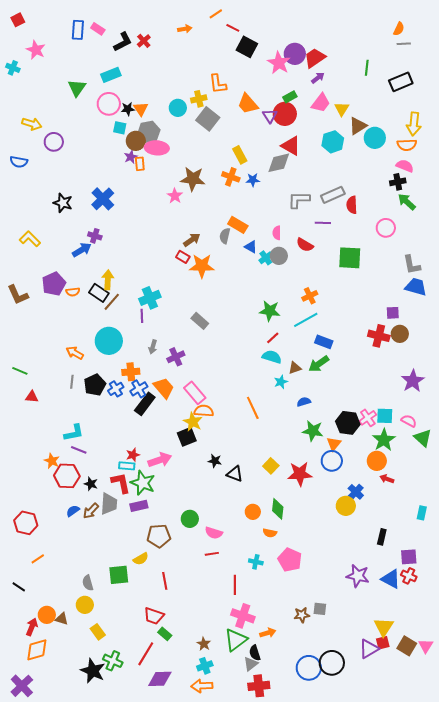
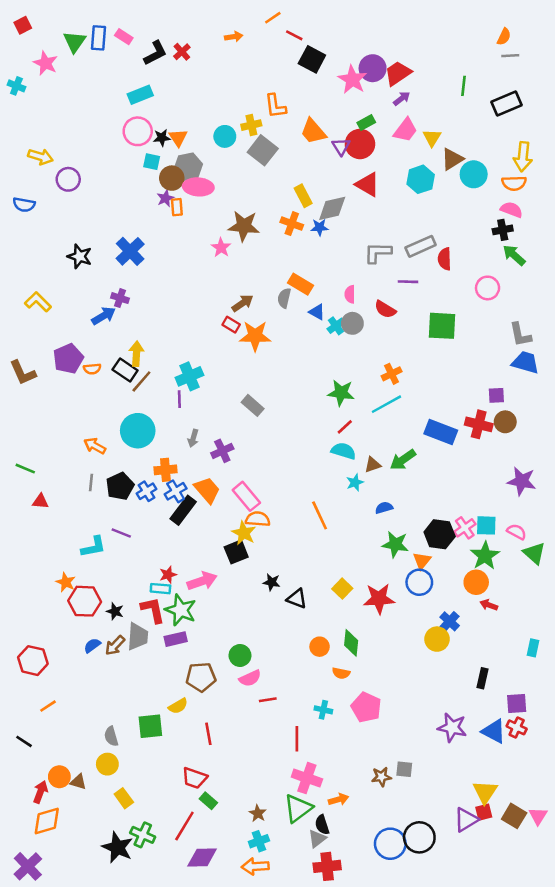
green triangle: (77, 88) -> (75, 42), moved
gray diamond: (279, 163) -> (332, 208), moved
blue rectangle: (324, 342) -> (441, 432), moved, size x1.4
purple star: (413, 381) -> (522, 481), turned -30
purple line: (79, 450) -> (121, 533), moved
pink semicircle: (214, 533) -> (250, 678), moved, turned -42

